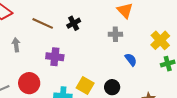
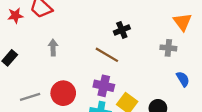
brown line: (43, 23) -> (107, 55), moved
purple cross: (55, 57) -> (104, 86), moved

